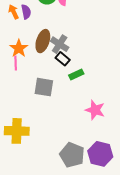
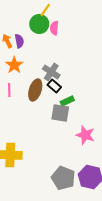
brown ellipse: (43, 41) -> (35, 90), moved
orange star: (19, 48) -> (14, 65), moved
gray square: (44, 87) -> (60, 113), moved

